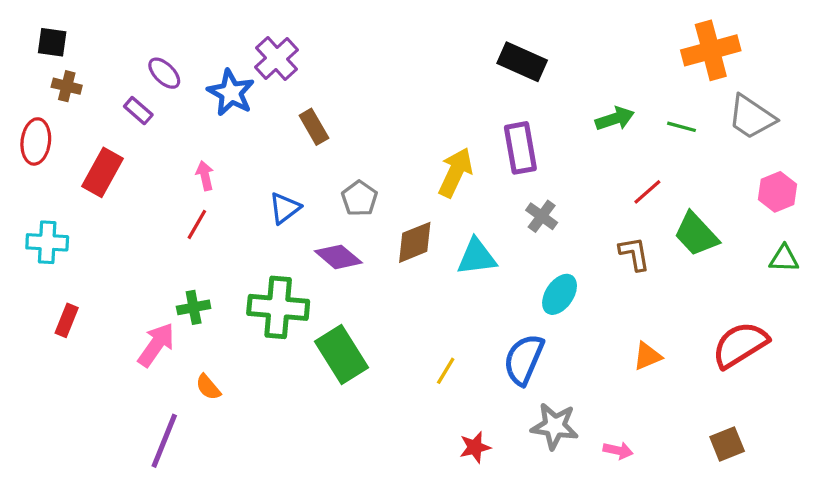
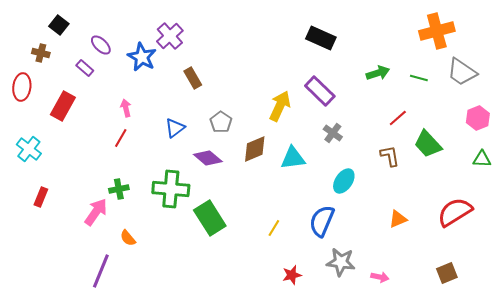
black square: (52, 42) -> (59, 25), moved, turned 30
purple rectangle: (520, 148) -> (320, 91), turned -36
cyan cross: (47, 242) -> (29, 149), turned 35

